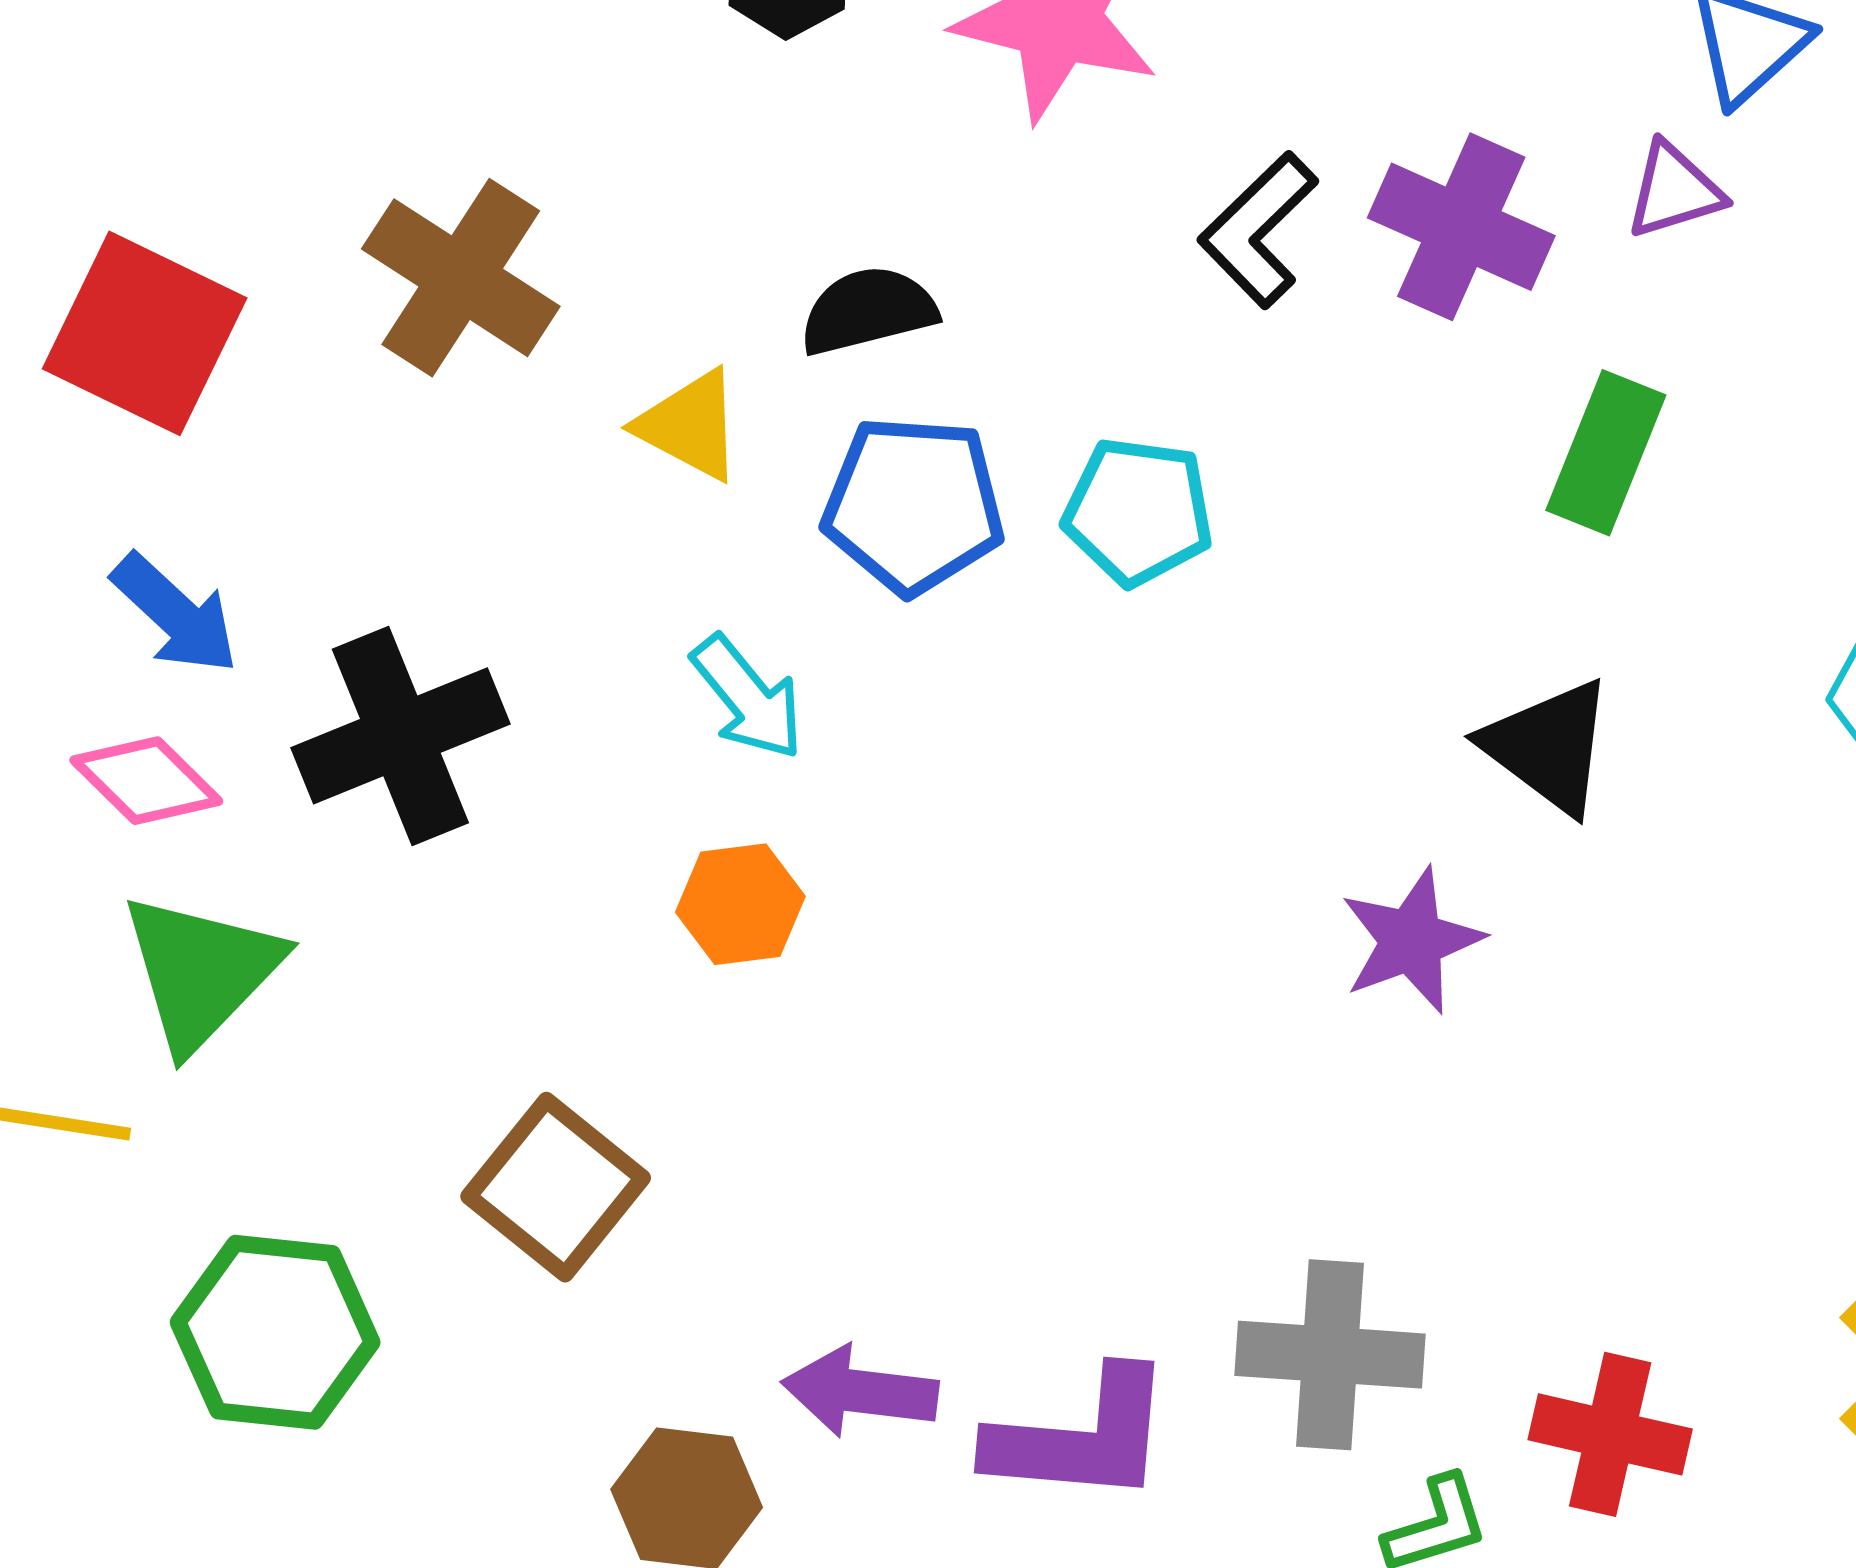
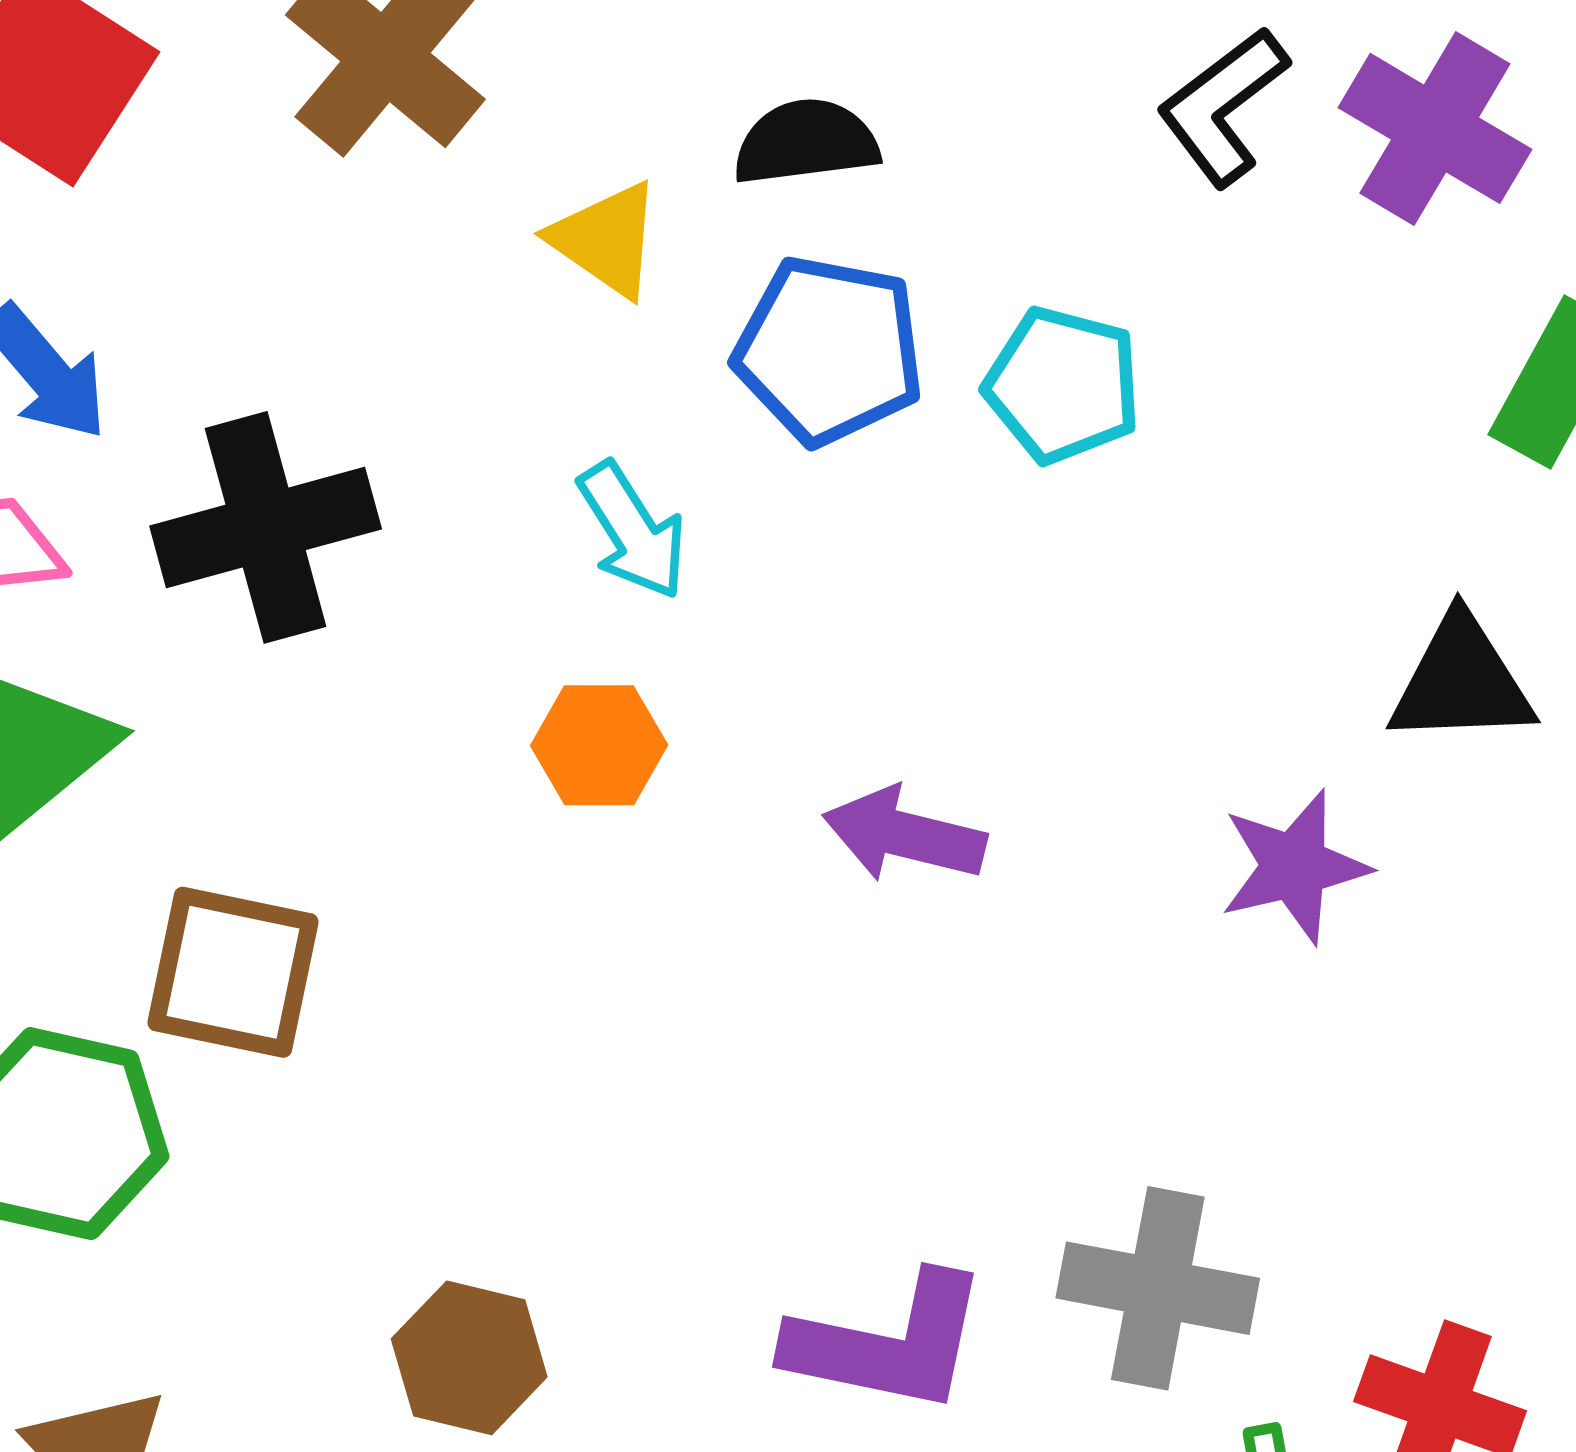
black triangle: (1549, 746) -> (1461, 681), turned -46
brown square: (556, 1187) -> (233, 972), moved, turned -34
purple arrow: (860, 1392) -> (904, 835), moved

